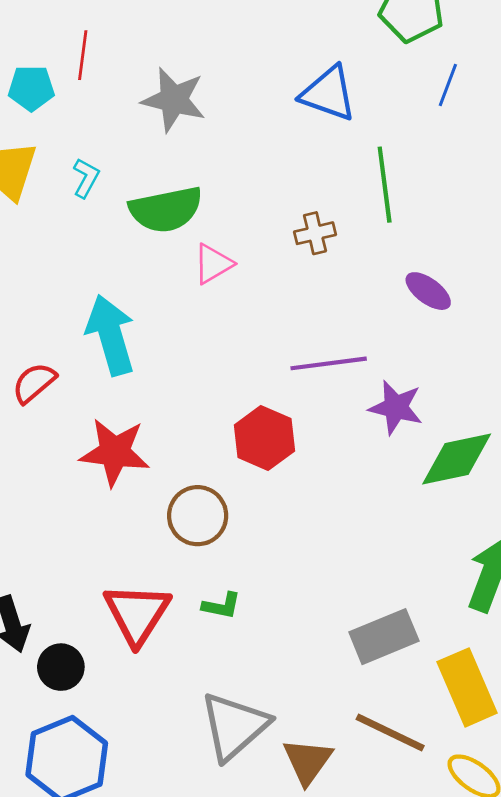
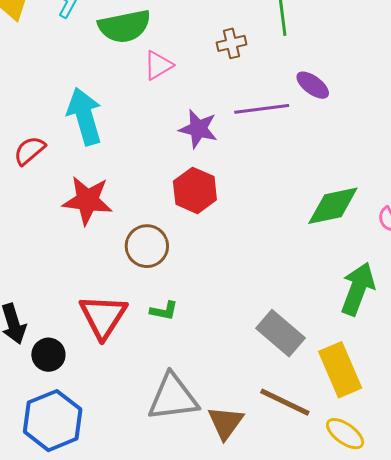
purple line: (329, 363) -> (262, 109), moved
purple star: (396, 407) -> (198, 129), moved
gray rectangle: (384, 637) -> (280, 333), turned 63
gray triangle: (234, 726) -> (173, 397), turned 34

